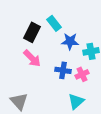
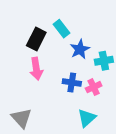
blue star: (70, 41) -> (80, 49), turned -30
pink arrow: (32, 58) -> (36, 69), turned 36

